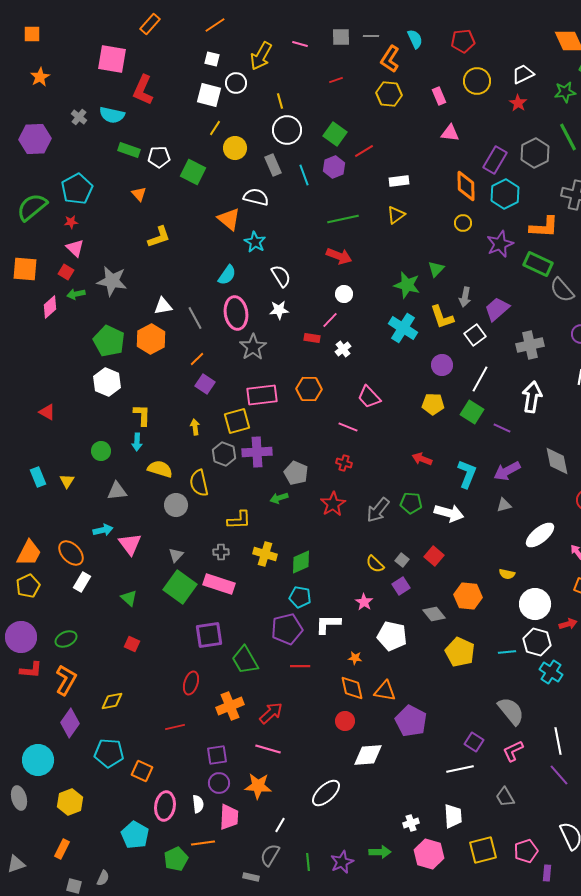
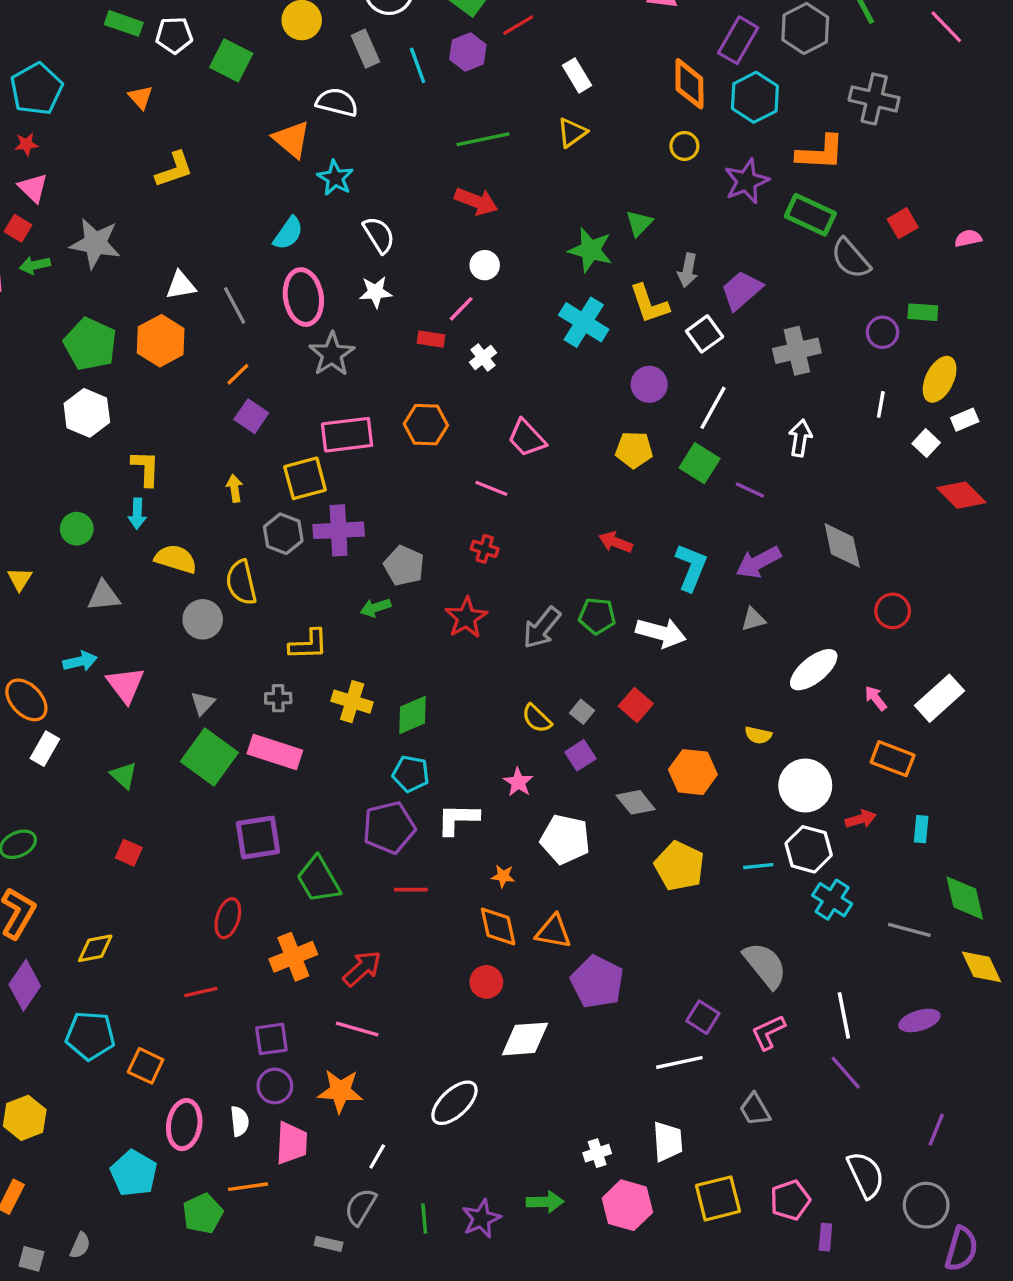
white rectangle: (399, 181) -> (577, 75), turned 66
white arrow: (532, 397) -> (800, 438), size x0.7

